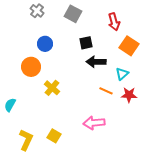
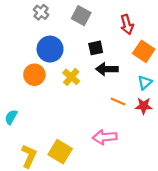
blue circle: (45, 44) -> (50, 49), size x1.5
cyan triangle: (122, 74) -> (145, 83), moved
yellow cross: (52, 88) -> (71, 77), moved
yellow square: (54, 136) -> (60, 152), size x1.5

